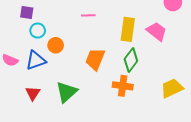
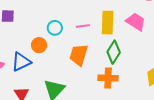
pink line: (88, 15) -> (83, 26), moved
cyan circle: (38, 31) -> (55, 28), moved

